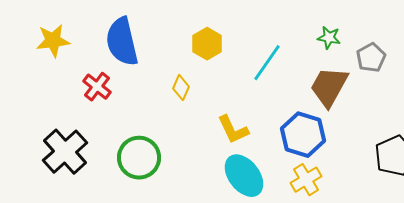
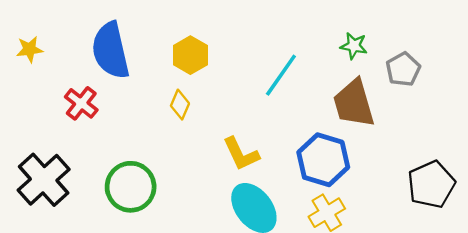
yellow star: (53, 41) -> (30, 49), size x0.7
yellow hexagon: (207, 44) -> (190, 55), moved
brown trapezoid: (329, 87) -> (354, 103), turned -45

